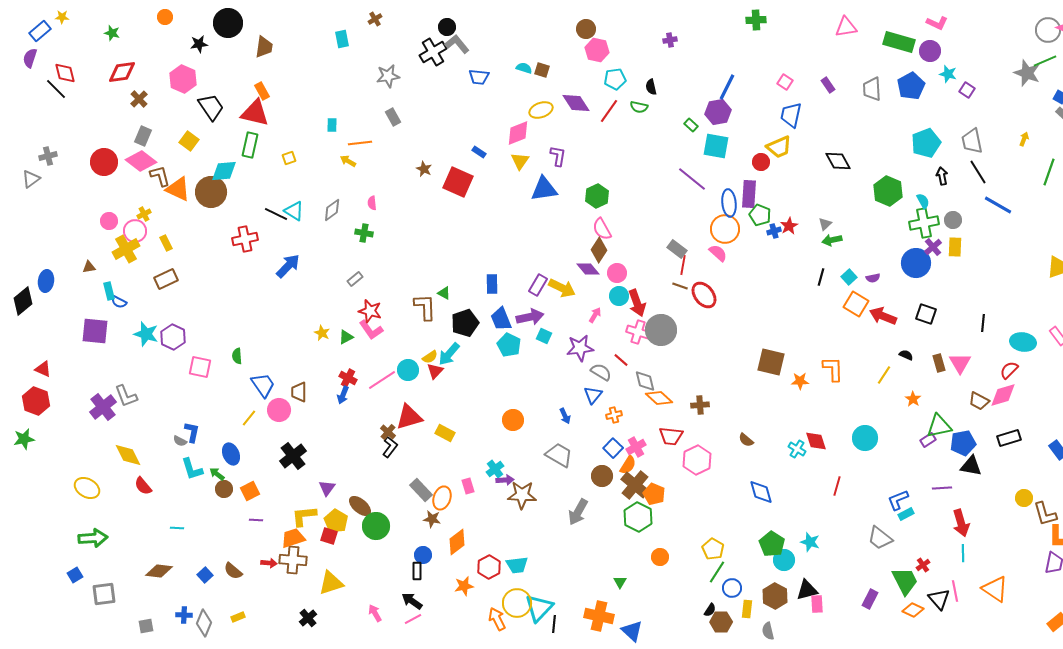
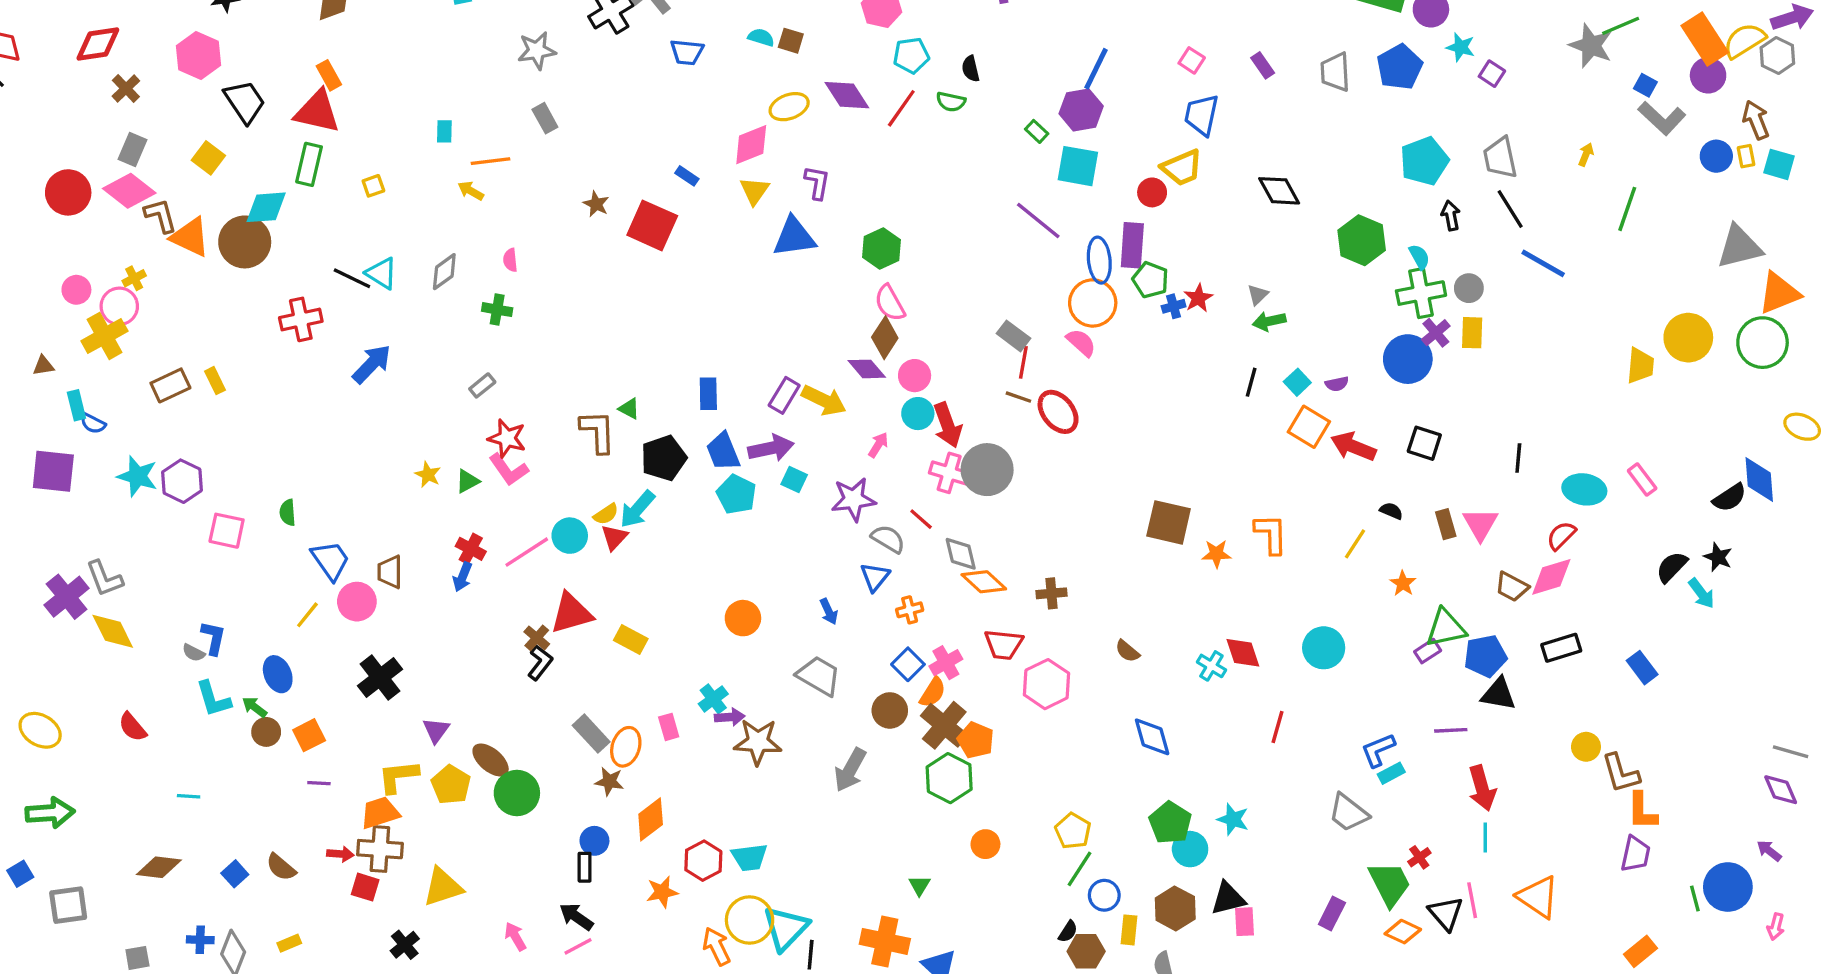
yellow rectangle: (166, 243) -> (215, 381), moved
yellow diamond: (128, 455) -> (113, 631), moved
red square: (329, 536) -> (365, 887), moved

